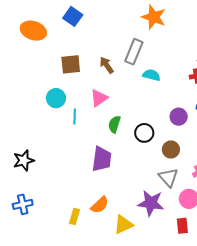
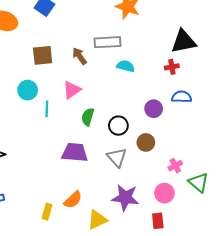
gray rectangle: (134, 52) -> (108, 42), turned 65
purple trapezoid: (102, 159) -> (75, 153), turned -92
gray triangle: (168, 177) -> (117, 157), moved

